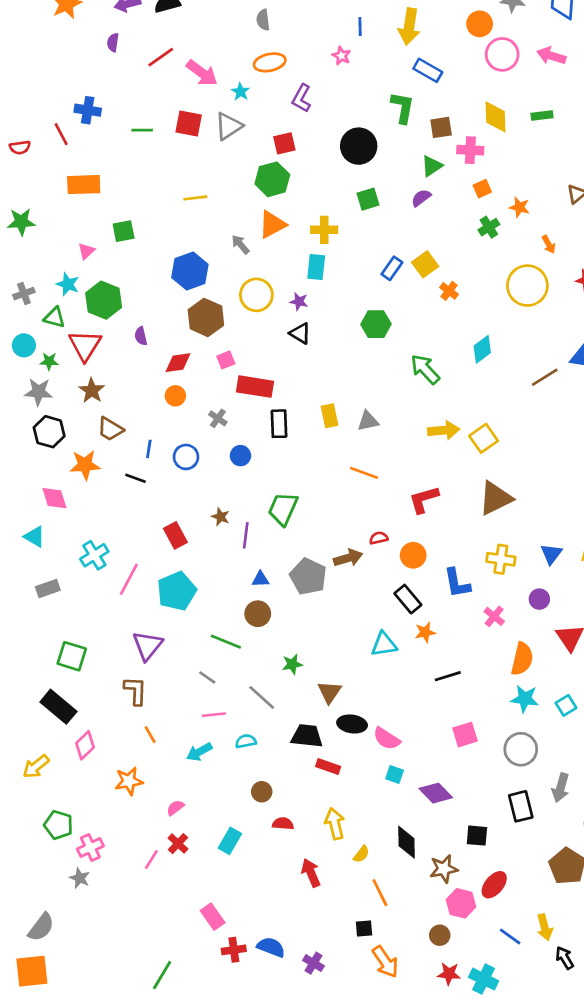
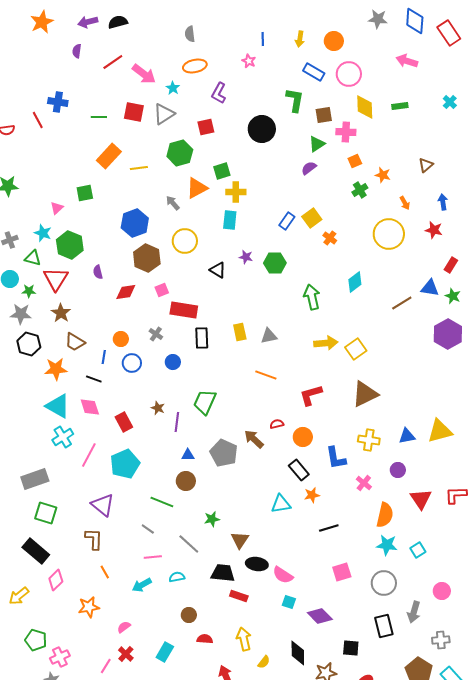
orange circle: (480, 24) -> (334, 41), moved
yellow arrow: (409, 27) -> (300, 39), size x0.6
pink circle: (502, 54) -> (349, 74), moved
green hexagon: (272, 179) -> (180, 153), moved
orange rectangle: (84, 185) -> (109, 156), moved, turned -45
green square: (368, 199) -> (222, 171), moved
purple star: (299, 302) -> (246, 257), moved
green arrow: (425, 369) -> (312, 297), turned 30
orange circle: (175, 396) -> (121, 339), moved
pink diamond: (54, 498) -> (90, 407), moved
cyan triangle: (35, 537) -> (58, 406), moved, size x1.5
blue triangle: (551, 554) -> (407, 436), turned 42
brown arrow: (348, 558) -> (254, 439), turned -120
gray rectangle: (48, 588) -> (35, 479), moved, size x1.5
purple triangle: (147, 646) -> (103, 505), turned -30

